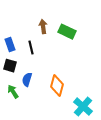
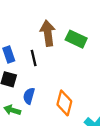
brown arrow: (43, 27) -> (48, 33), size x1.5
green arrow: (13, 92) -> (12, 110), turned -40

